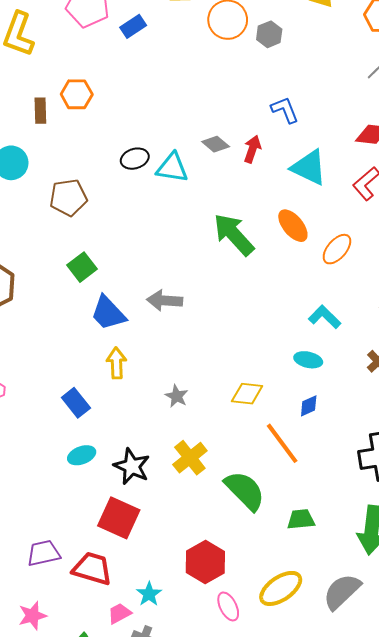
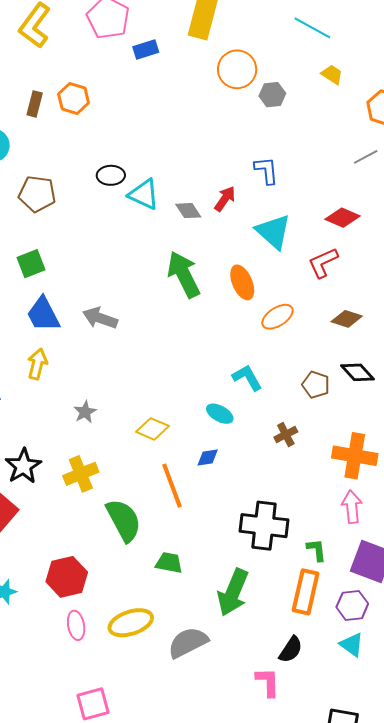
gray diamond: (216, 144) -> (188, 211), moved

